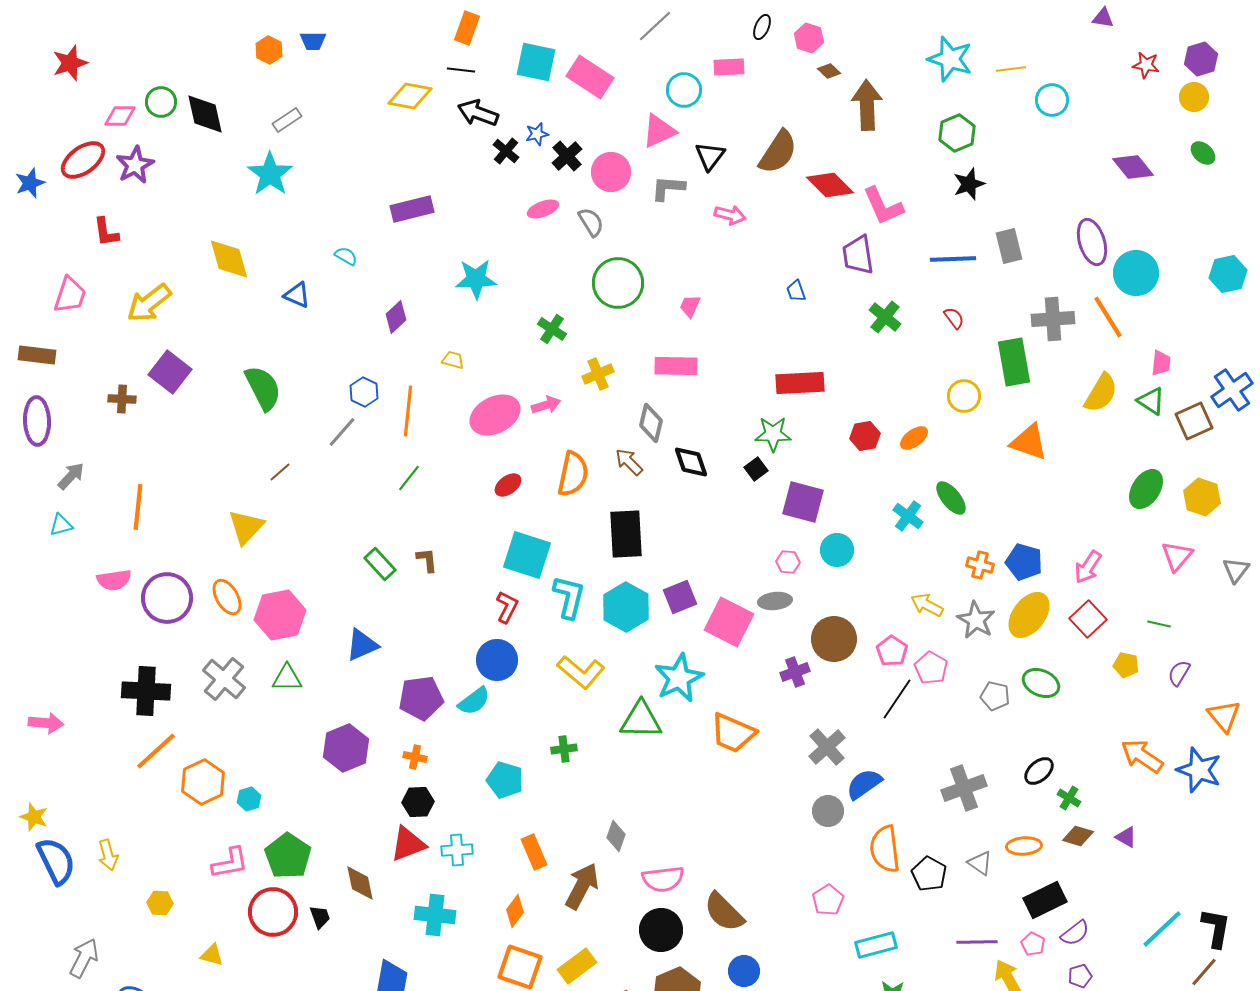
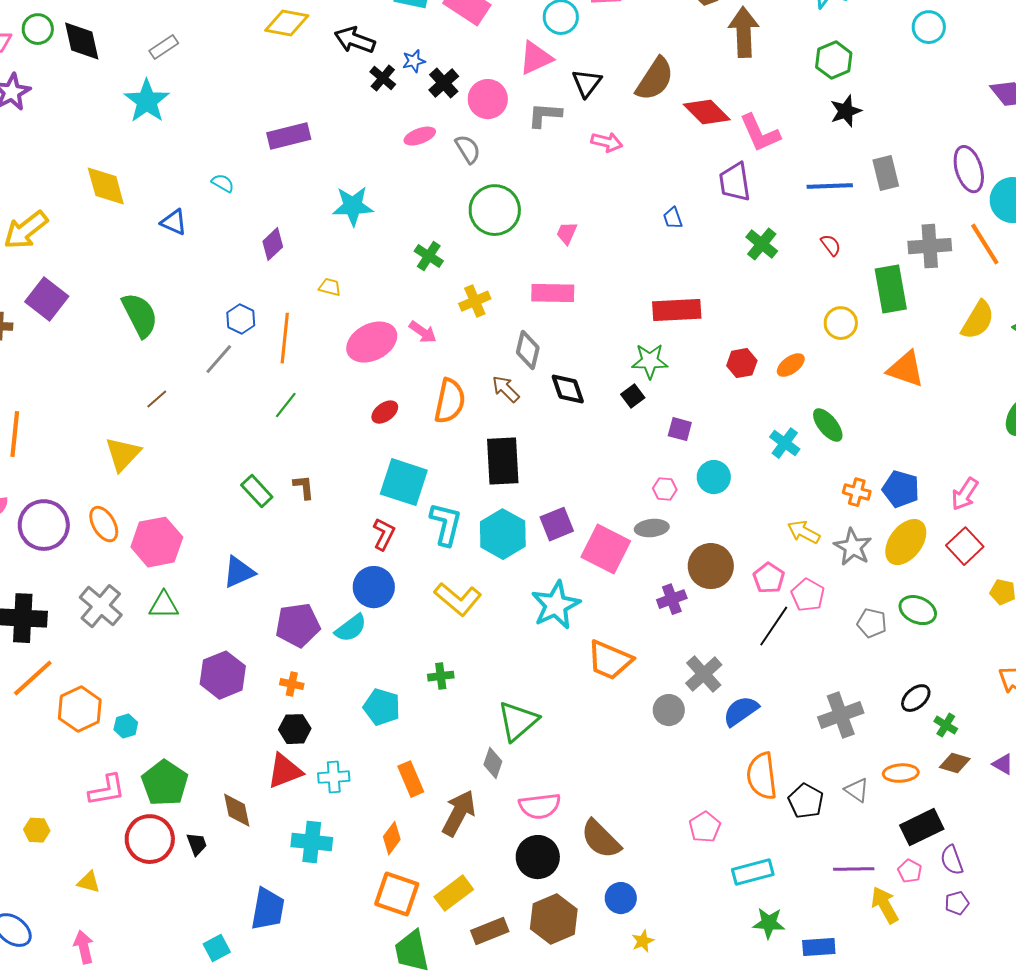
pink arrow: (546, 405) -> (423, 332), turned 52
purple square: (803, 502) -> (680, 429), size x0.6
green triangle: (641, 720) -> (518, 721), moved, turned -42
gray circle: (828, 811) -> (669, 710), moved
purple semicircle: (1075, 933) -> (952, 860), turned 108

